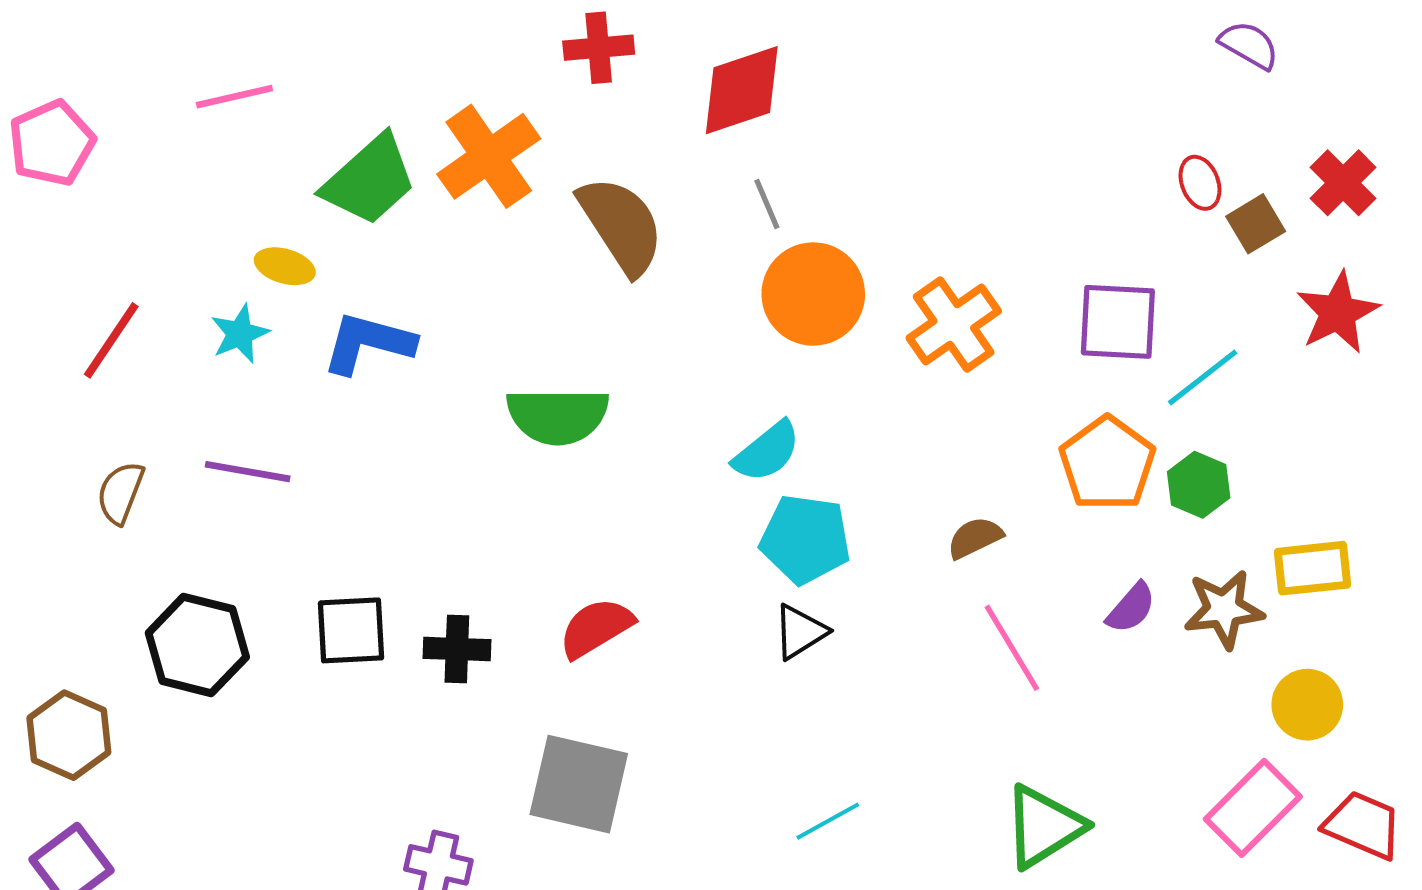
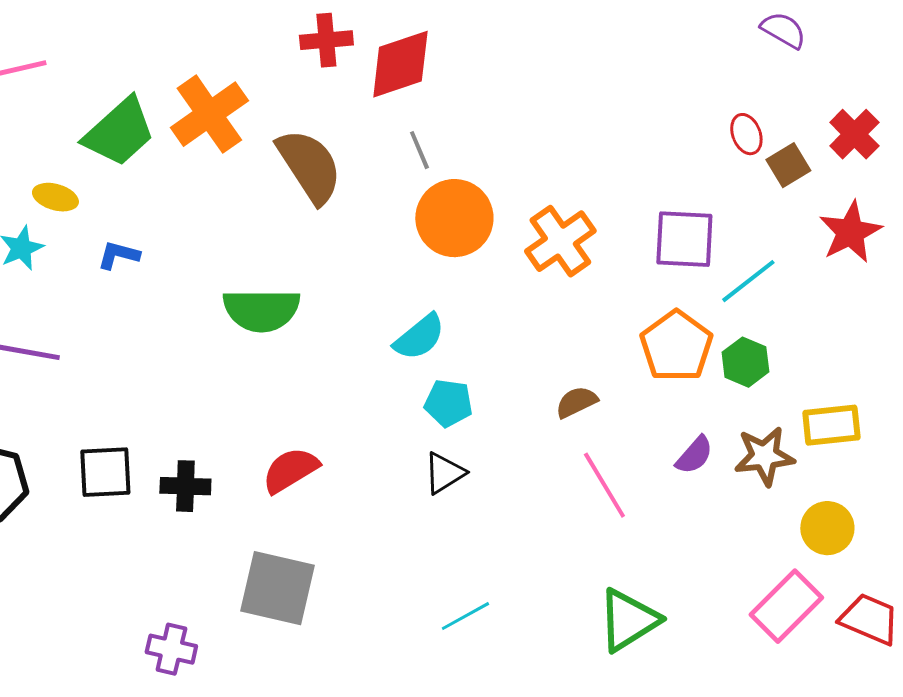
red cross: (599, 48) -> (326, 40), moved
blue L-shape: (368, 343) -> (118, 255), size x0.6
cyan pentagon: (805, 539) -> (448, 403), size x0.7

